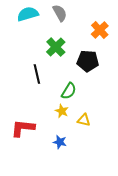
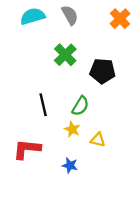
orange cross: (100, 30) -> (120, 19), moved
black line: (37, 74) -> (43, 105), moved

